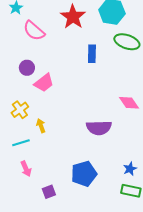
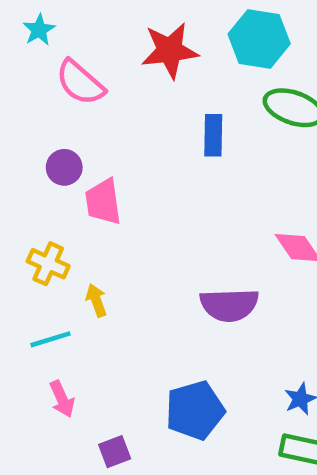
red star: (73, 17) -> (170, 50), turned 30
pink trapezoid: (44, 83) -> (103, 202), turned 120
yellow cross: (20, 110) -> (48, 264), turned -30

